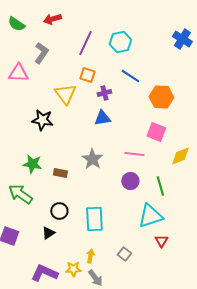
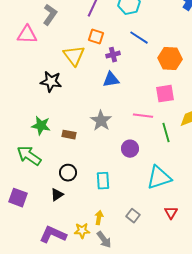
pink square: (156, 132) -> (165, 94), turned -30
purple circle: (130, 181) -> (130, 149), moved
green line: (160, 186) -> (166, 133), moved
cyan rectangle: (94, 219) -> (103, 181), size x0.7
red triangle: (161, 241) -> (171, 213), moved

